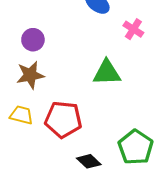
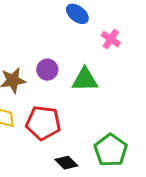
purple circle: (33, 40) -> (47, 70), moved

